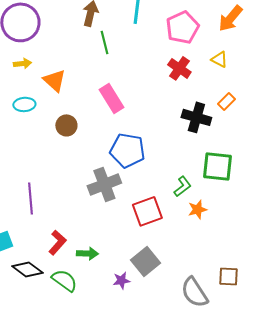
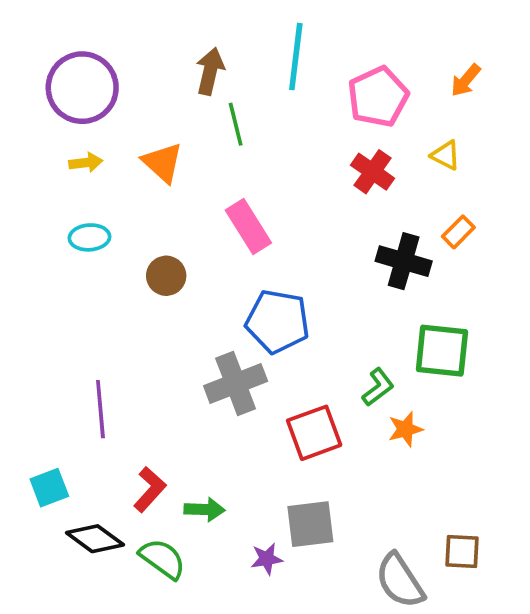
orange arrow: (230, 18) -> (466, 80), size x0.7
orange triangle: (54, 80) -> (163, 163), moved
gray square: (145, 261) -> (310, 524), turned 32

